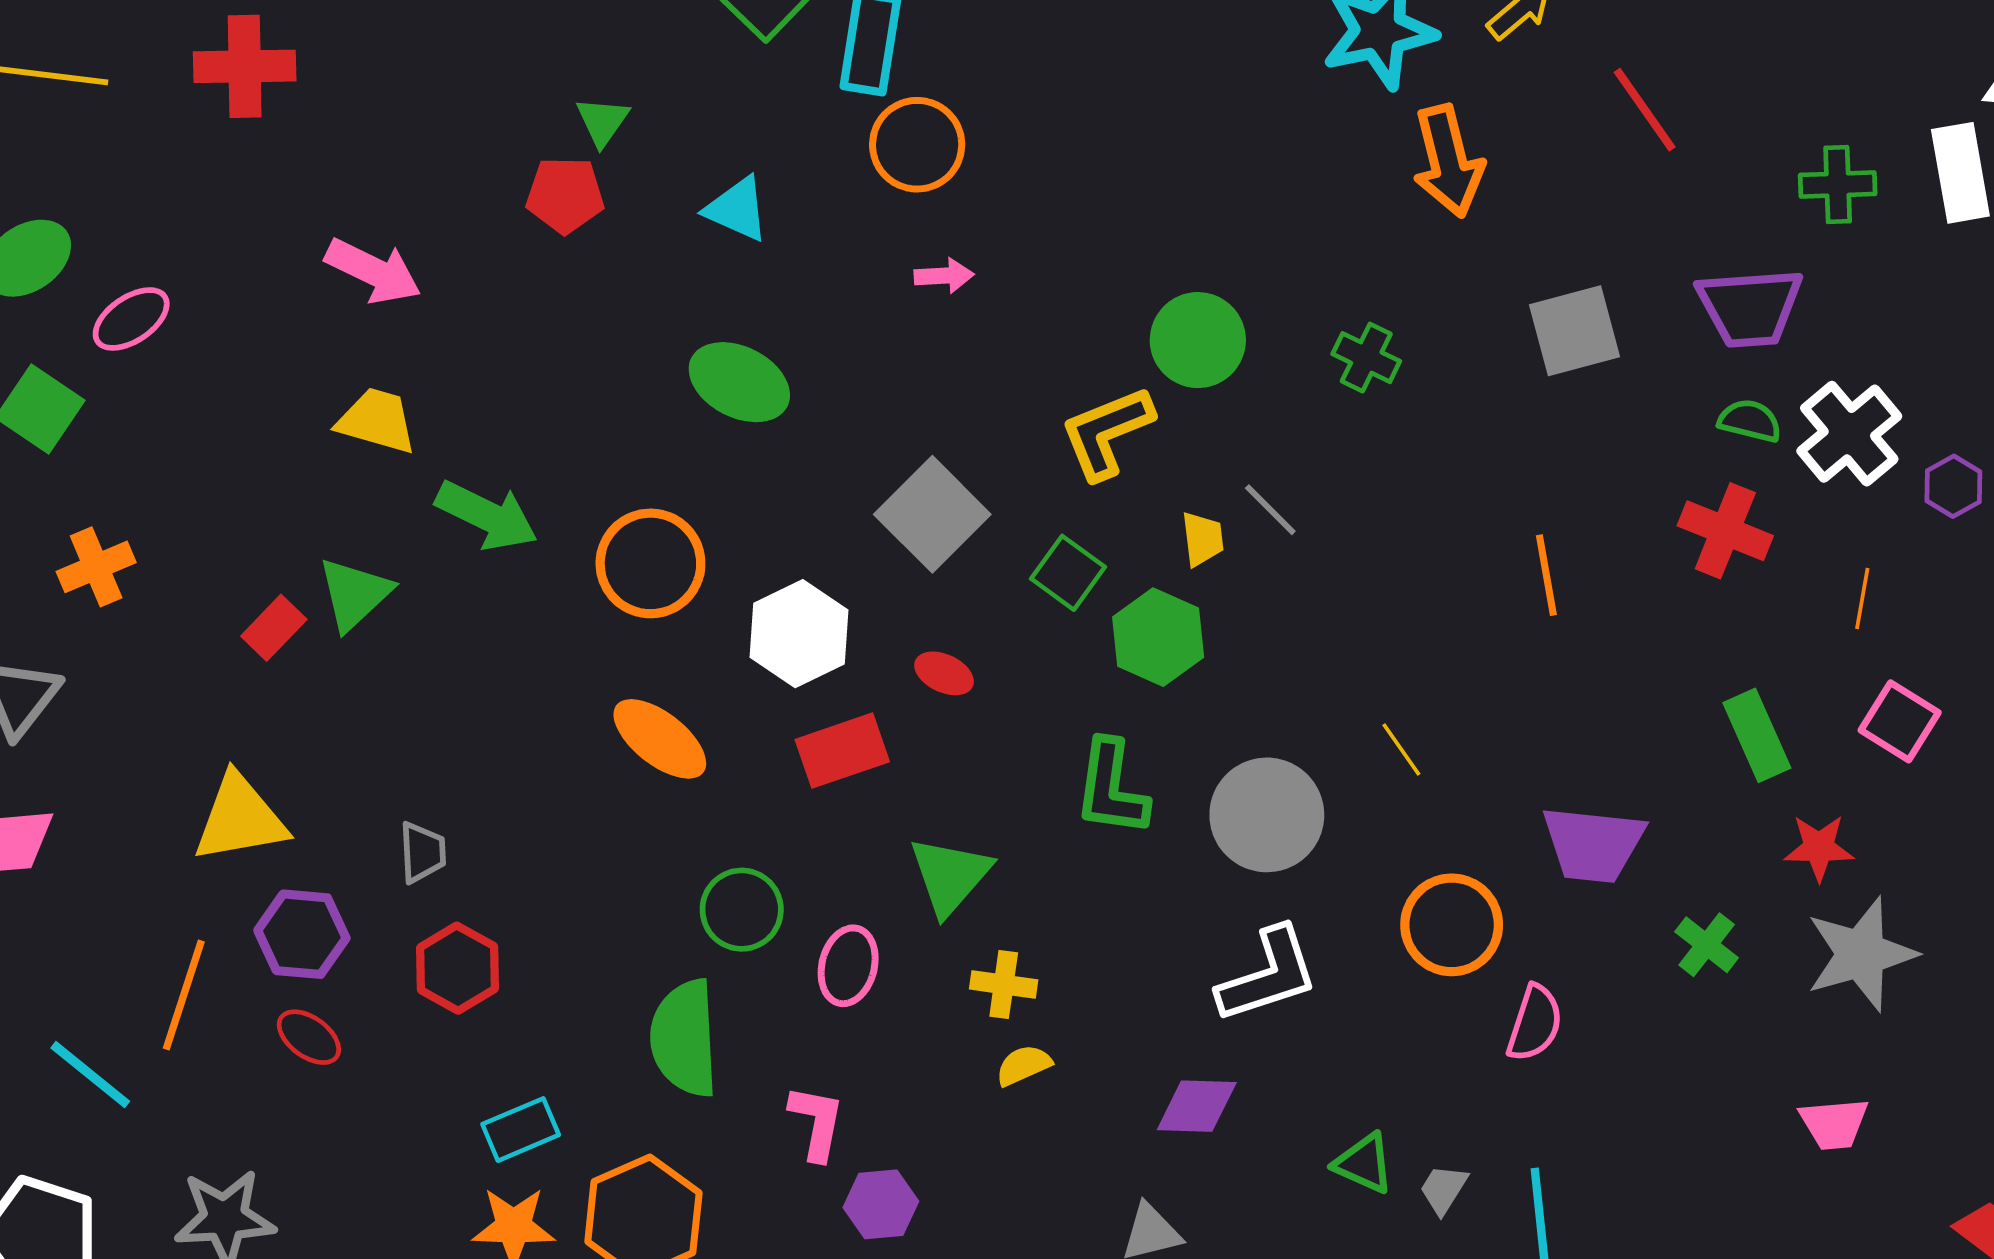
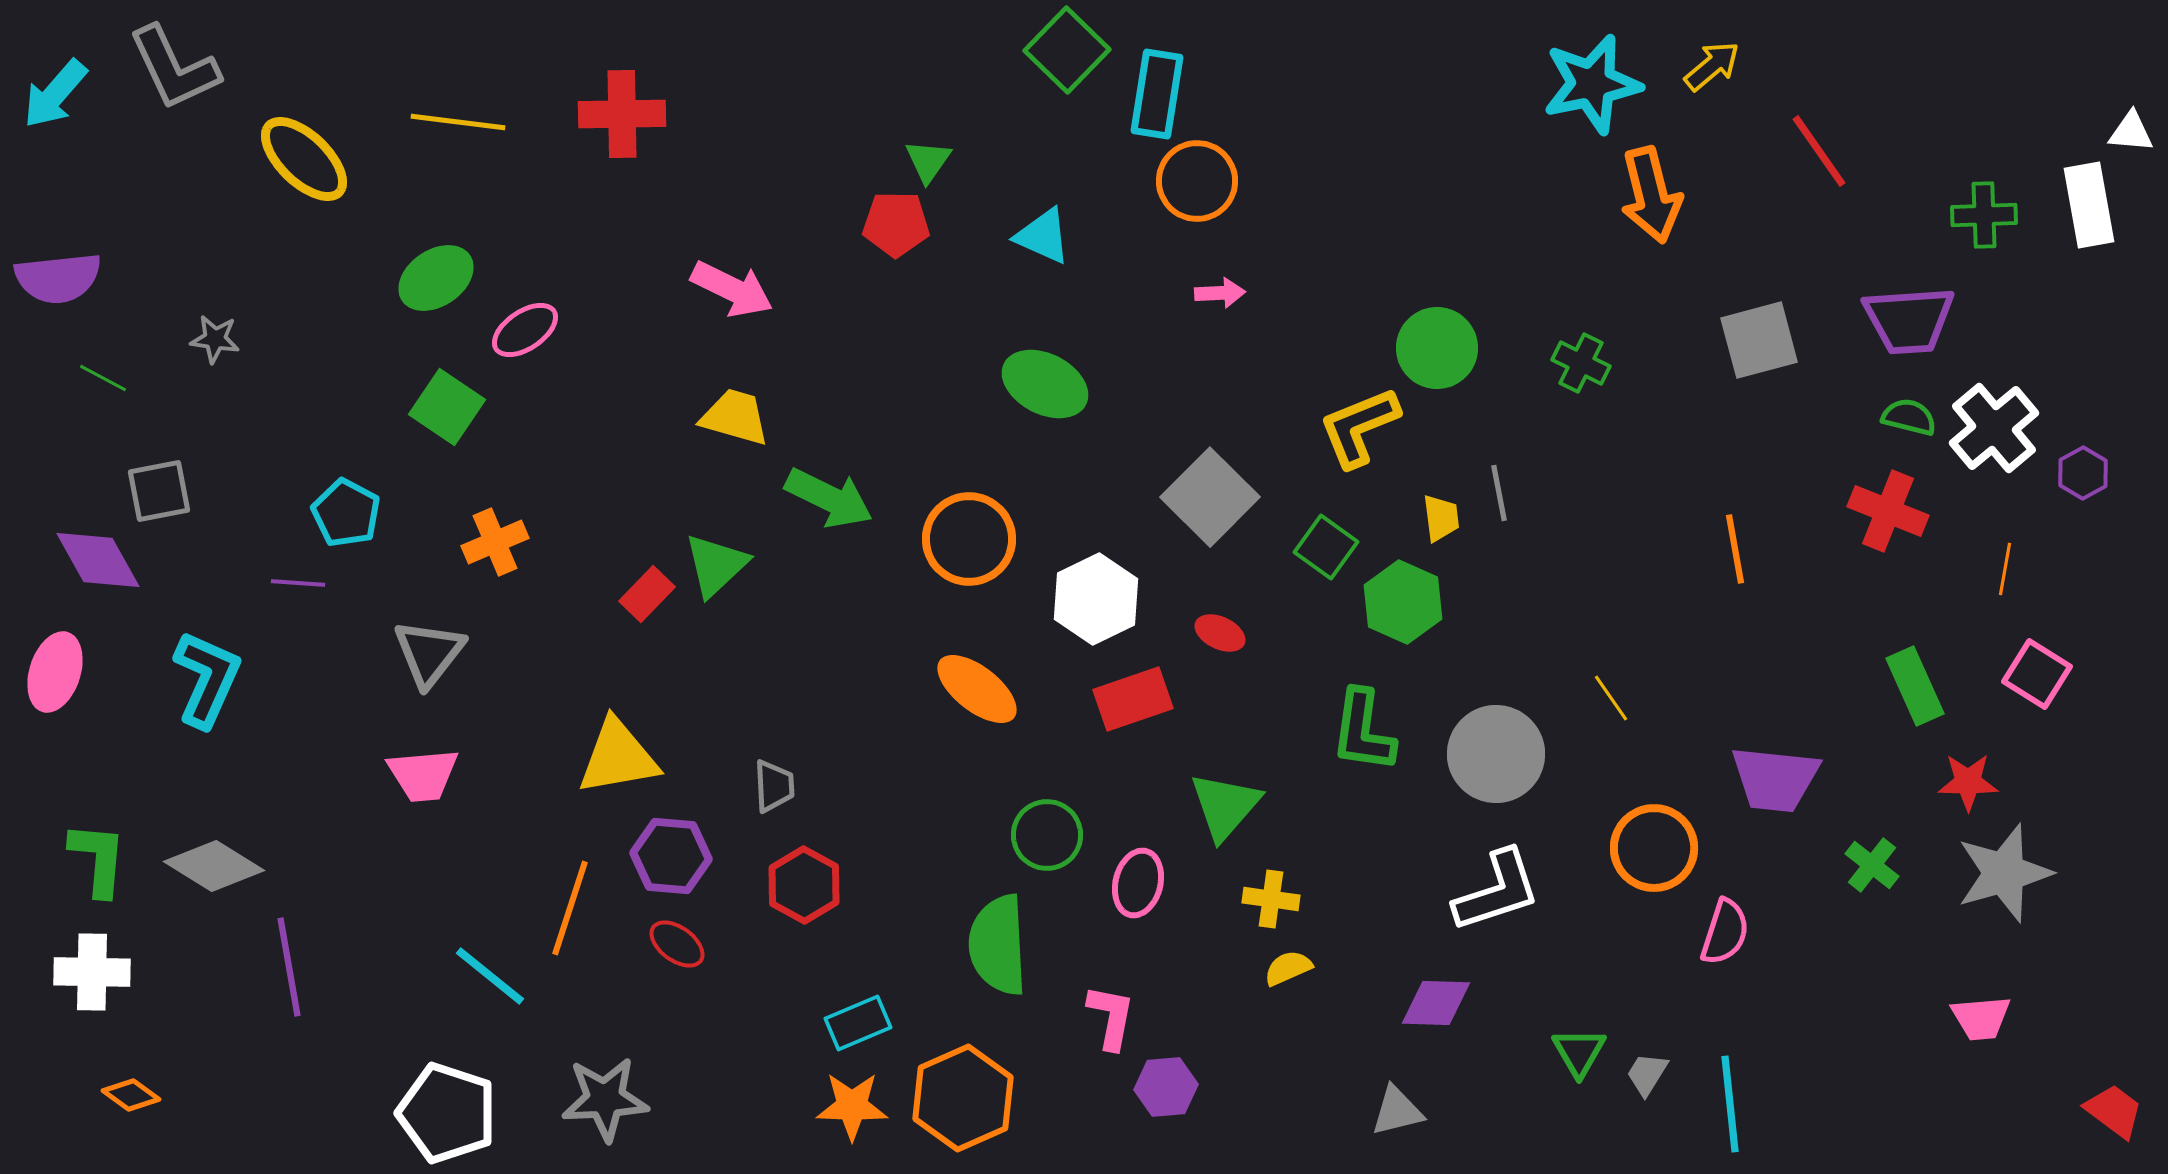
gray line: (1270, 510) -> (1499, 493), turned 34
green triangle: (1364, 1163) -> (1579, 1052), turned 36

